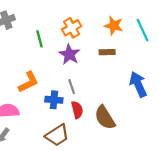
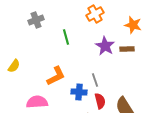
orange cross: (72, 28) -> (95, 14), moved
purple star: (69, 54) -> (105, 46), moved

